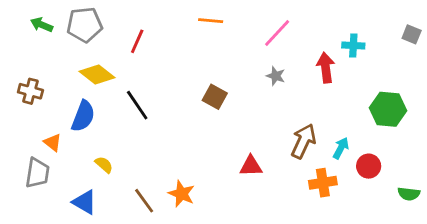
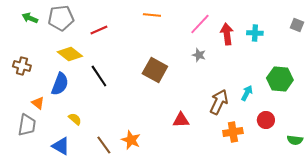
red line: (137, 41) -> (99, 30), turned 42
red arrow: (326, 68) -> (227, 34), moved
brown square: (215, 97) -> (155, 70), size x1.4
cyan arrow: (341, 148) -> (247, 93), moved

